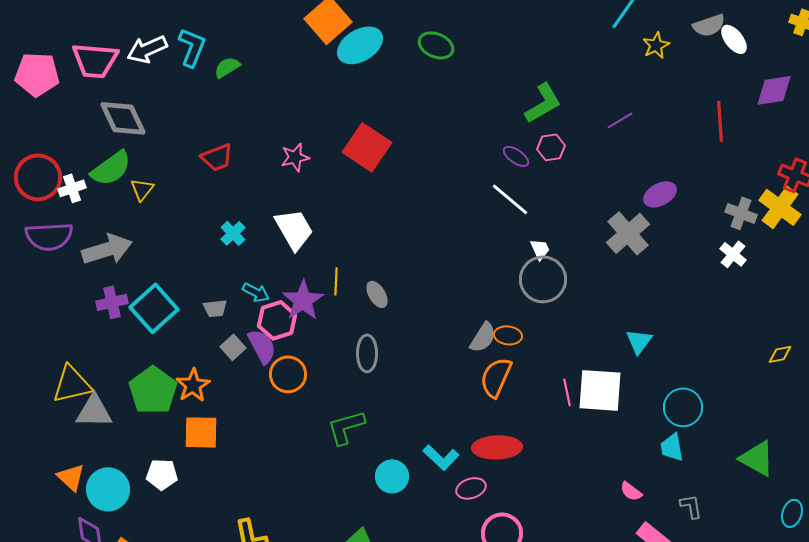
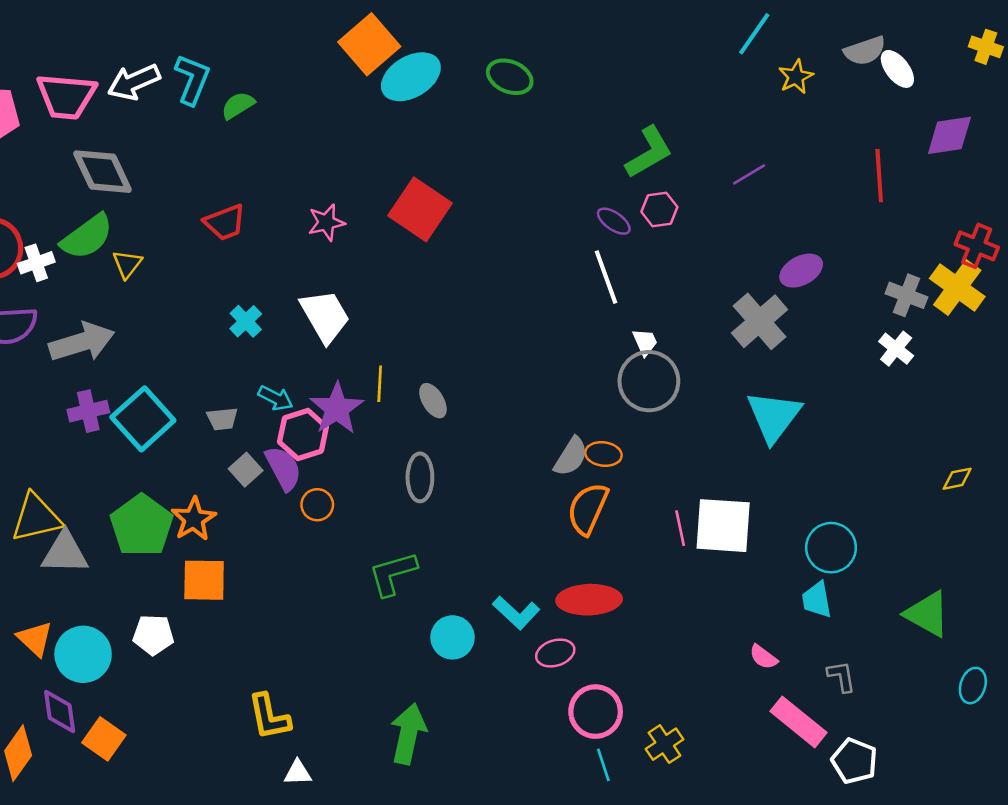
white line: (510, 199) -> (606, 277), turned 30
cyan triangle: (639, 341) -> (774, 416), moved, size x1.6
orange circle: (288, 374) -> (317, 505), size x0.7

